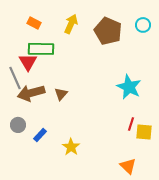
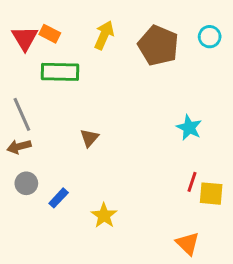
red triangle: (28, 62) -> (25, 38), moved
cyan star: (129, 87) -> (189, 128), size x0.7
brown arrow: (31, 93) -> (19, 147), moved, size x0.6

